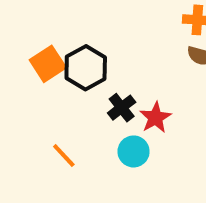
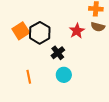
red star: (155, 118) -> (77, 31), moved
orange line: (64, 155) -> (29, 77), turned 32

